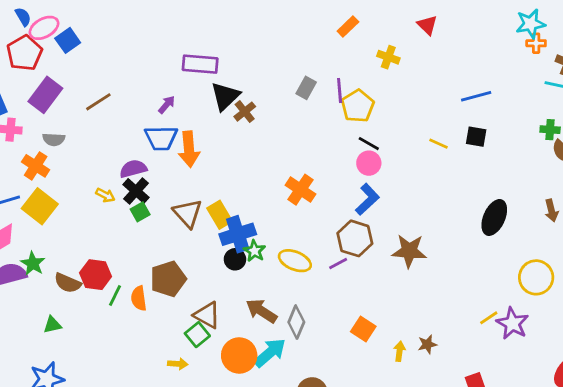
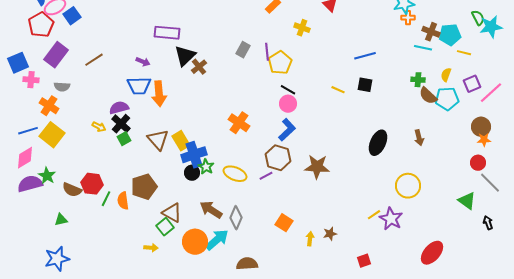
purple arrow: (167, 105) -> (143, 62), turned 72

